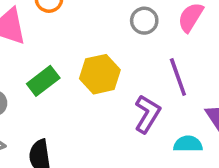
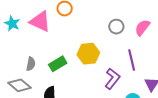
green rectangle: (43, 81) -> (58, 64), moved

